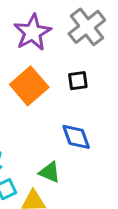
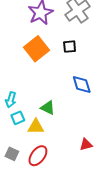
blue diamond: (76, 137) -> (82, 85), moved

